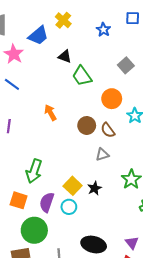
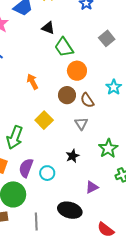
orange circle: (112, 99) -> (77, 71), moved
gray triangle: (102, 154) -> (81, 124), turned -48
yellow square: (73, 186) -> (44, 120), moved
purple triangle: (132, 243) -> (92, 187), moved, turned 40

